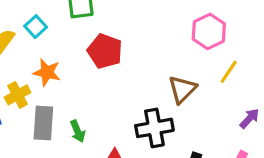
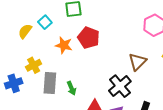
orange star: (47, 72) -> (64, 45), moved
black cross: (154, 128) -> (120, 86), turned -30

